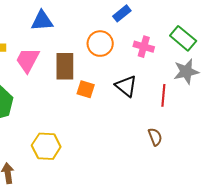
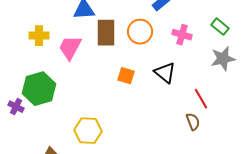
green rectangle: (183, 38) -> (220, 27), size x0.7
brown rectangle: (65, 66) -> (106, 33), moved
red line: (163, 95) -> (201, 99), moved, turned -35

